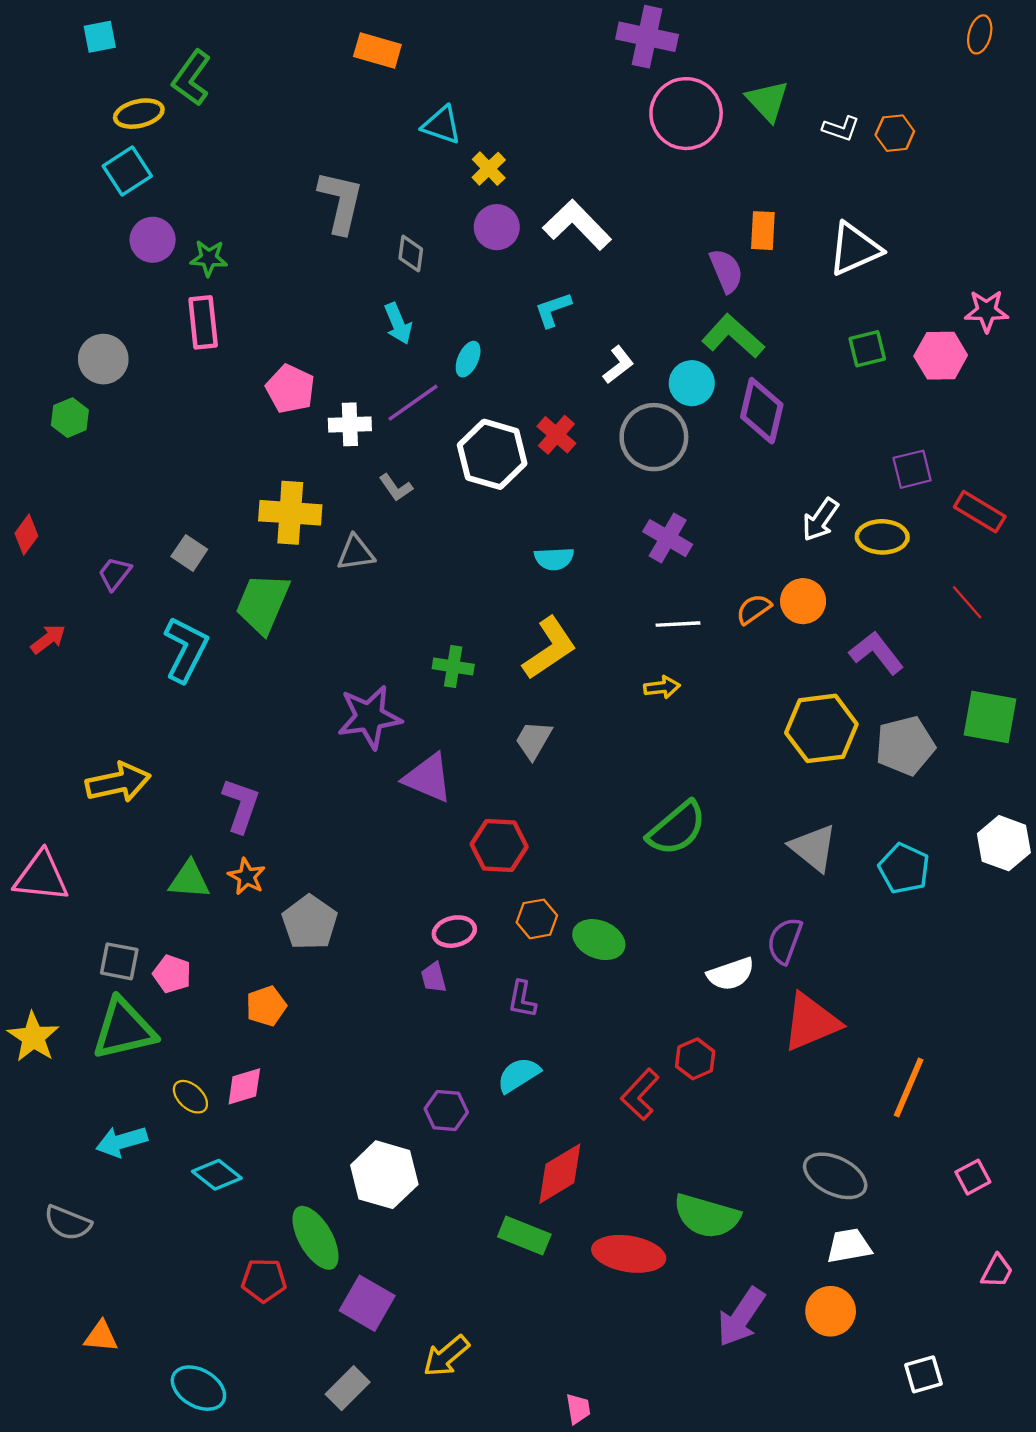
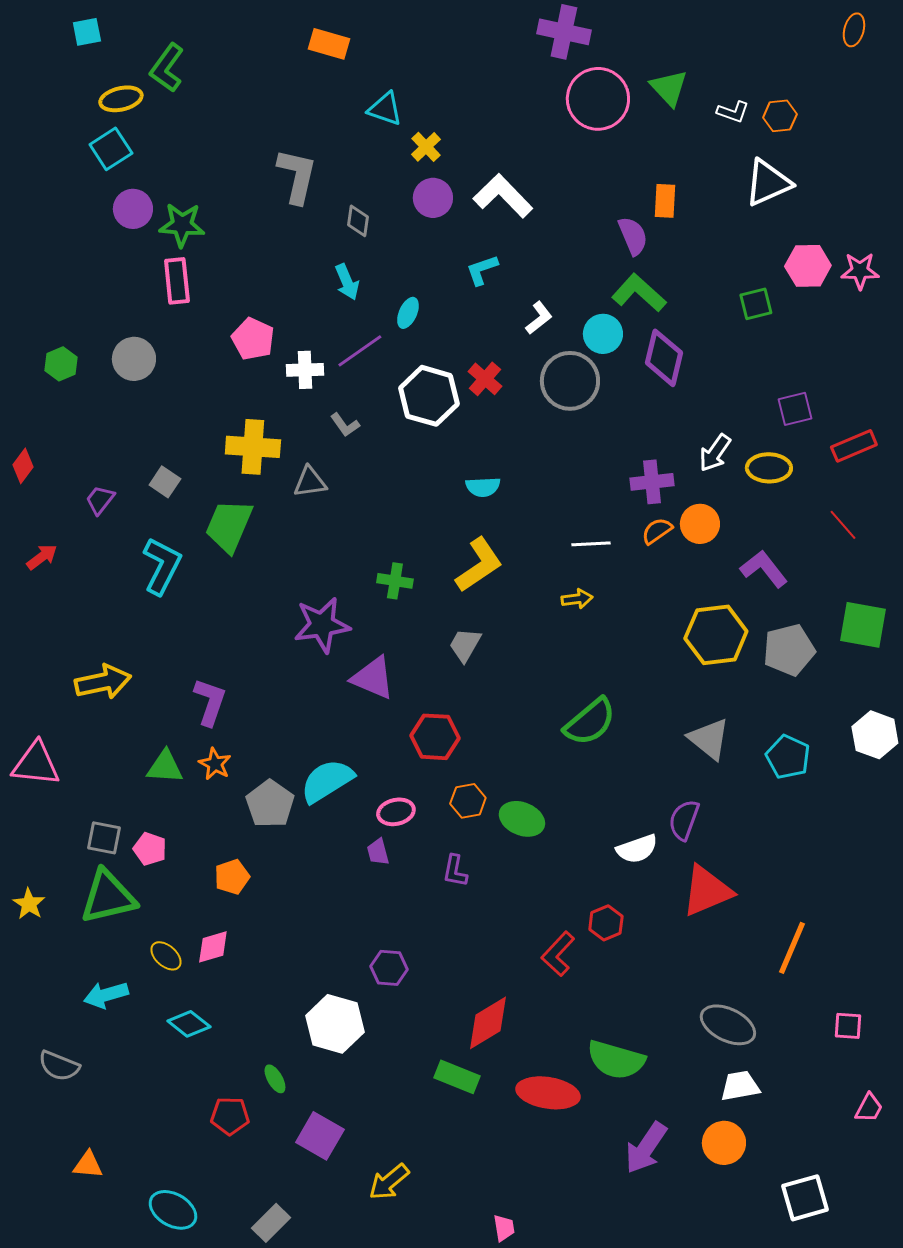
white triangle: (855, 249) -> (768, 183), moved
green star: (209, 258) -> (182, 225), size x1.4
pink hexagon: (941, 356) -> (808, 266), moved
gray circle: (103, 359) -> (134, 359), moved
red rectangle: (980, 512) -> (854, 446), turned -54
purple cross: (668, 538) -> (652, 482), moved, turned -36
yellow star: (33, 1037) -> (29, 904), size x0.7
cyan semicircle: (519, 1075) -> (327, 781), moved, size x1.4
pink square: (973, 1177) -> (848, 1026), turned 32
green ellipse: (315, 1238) -> (275, 1079), size x0.5
white square: (924, 1374) -> (805, 1198), size x1.4
gray rectangle: (348, 1388) -> (271, 1223), moved

